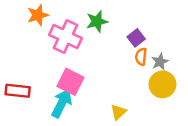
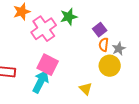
pink cross: (65, 37) -> (44, 29), turned 30
yellow circle: (162, 84) -> (110, 66), moved
yellow triangle: (118, 112) -> (86, 89), turned -32

